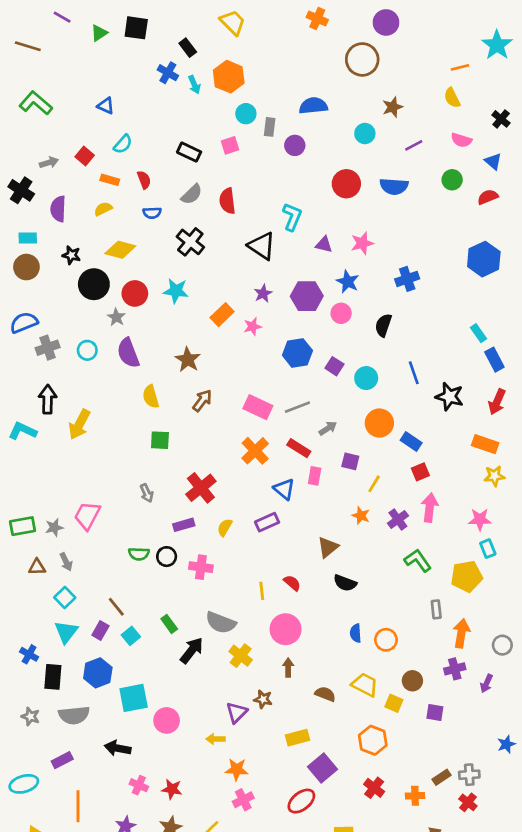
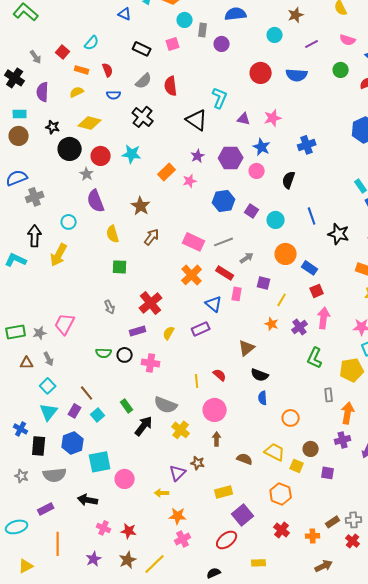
blue triangle: (106, 106) -> (125, 14), moved
gray arrow: (49, 163) -> (36, 57), turned 72
cyan circle: (87, 350) -> (69, 222), moved
green L-shape: (418, 560) -> (315, 358), turned -120
blue semicircle: (356, 633) -> (263, 398), moved

